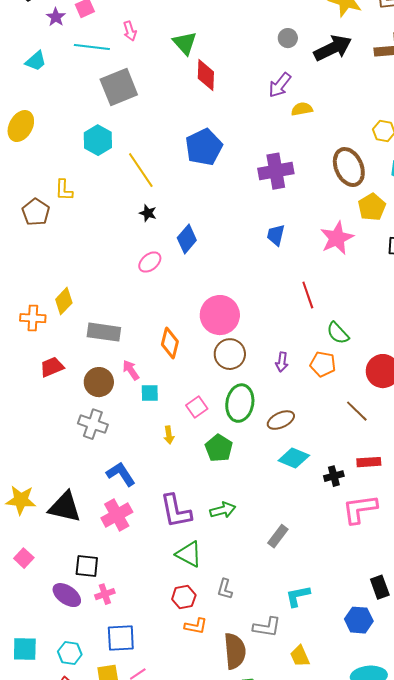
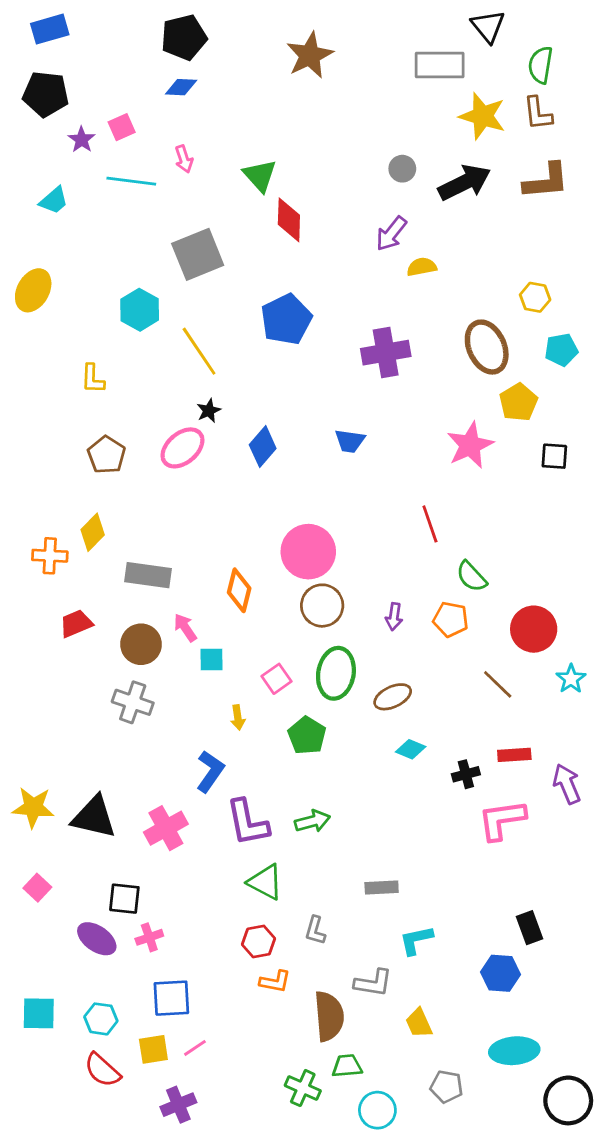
gray square: (119, 87) -> (198, 254), moved
brown pentagon: (36, 212) -> (106, 455), moved
black star: (148, 213) -> (209, 411), turned 30
blue trapezoid: (276, 235) -> (350, 441), moved, turned -95
pink ellipse: (150, 262) -> (182, 448), moved, size x1.4
cyan diamond: (294, 458) -> (411, 749), size x0.7
blue L-shape: (121, 474) -> (210, 771), moved, turned 68
gray rectangle: (278, 536) -> (382, 888), moved, turned 50

